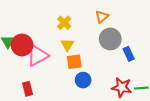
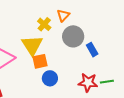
yellow cross: (64, 23) -> (44, 24), moved
yellow triangle: (67, 45) -> (32, 45), size x1.6

